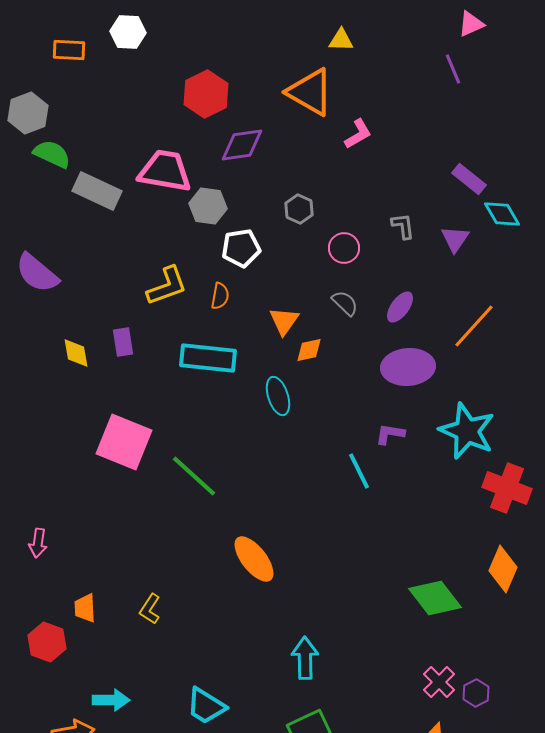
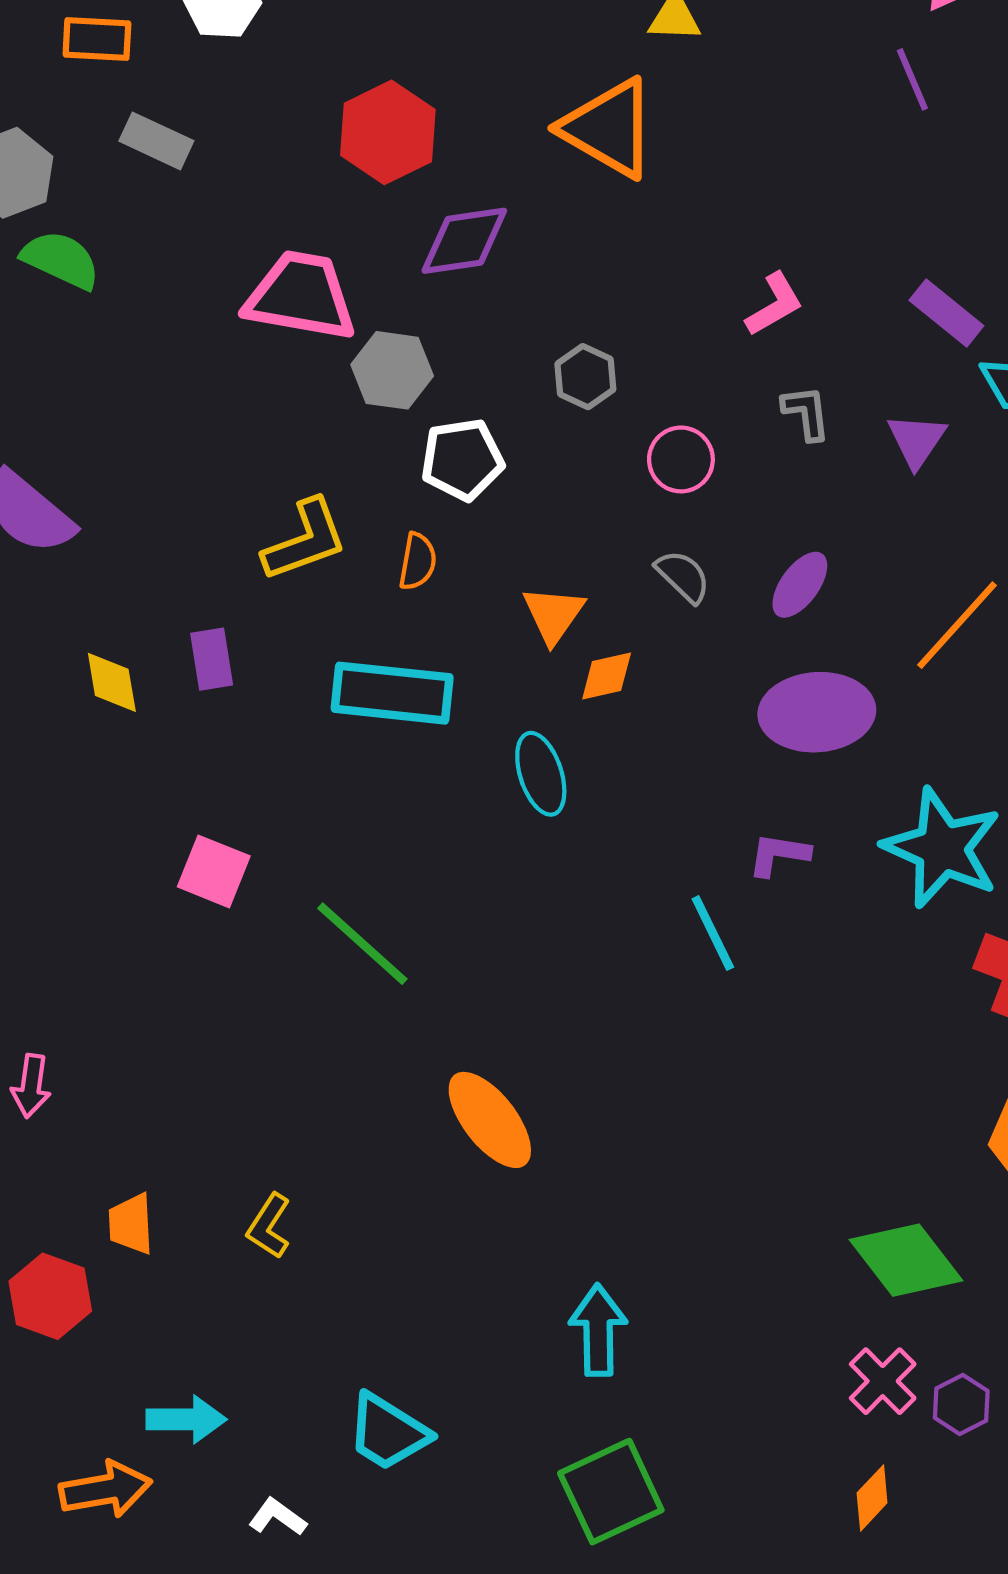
pink L-shape: (358, 134) -> (774, 304), moved
gray rectangle: (97, 191) -> (156, 141), moved, size x0.7
pink square: (124, 442) -> (214, 871), size x0.6
green diamond: (435, 598) -> (906, 1260), moved

